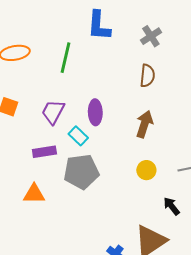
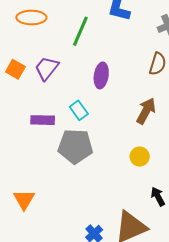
purple trapezoid: (53, 112) -> (47, 68), moved
purple ellipse: (95, 112) -> (101, 75), moved
orange triangle: (34, 194) -> (24, 200), moved, turned 50

